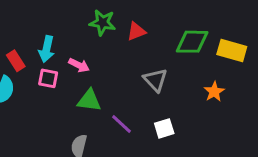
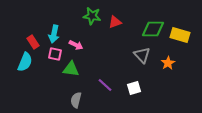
gray triangle: (155, 80) -> (142, 55), moved
green triangle: (89, 100) -> (71, 69), moved

